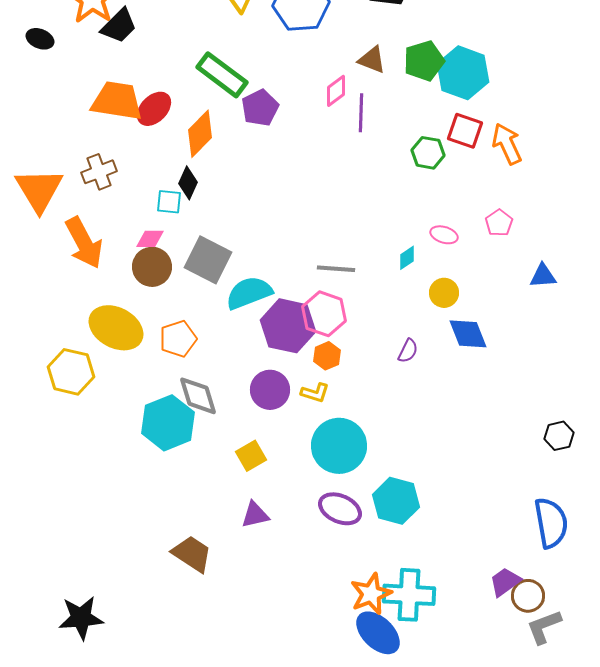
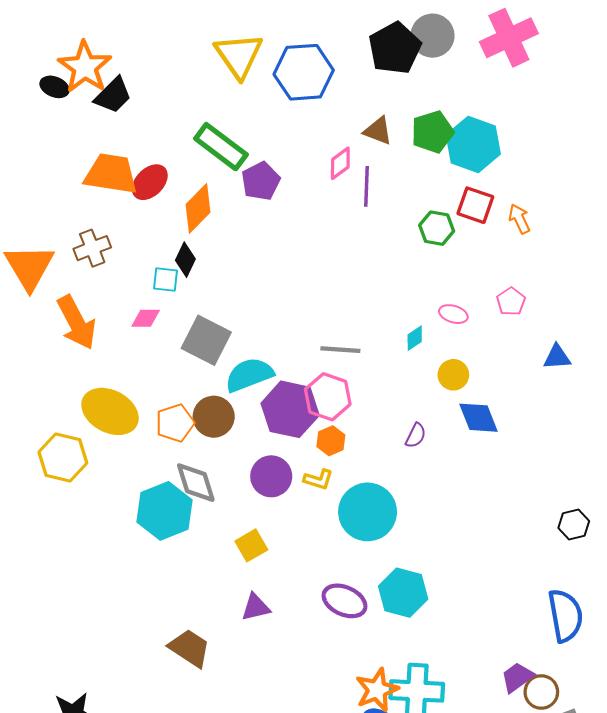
black ellipse: (40, 39) -> (55, 87), moved
orange arrow: (507, 144) -> (519, 219), size x0.7
brown circle: (152, 267) -> (214, 417), moved
cyan circle: (339, 446) -> (368, 512), moved

